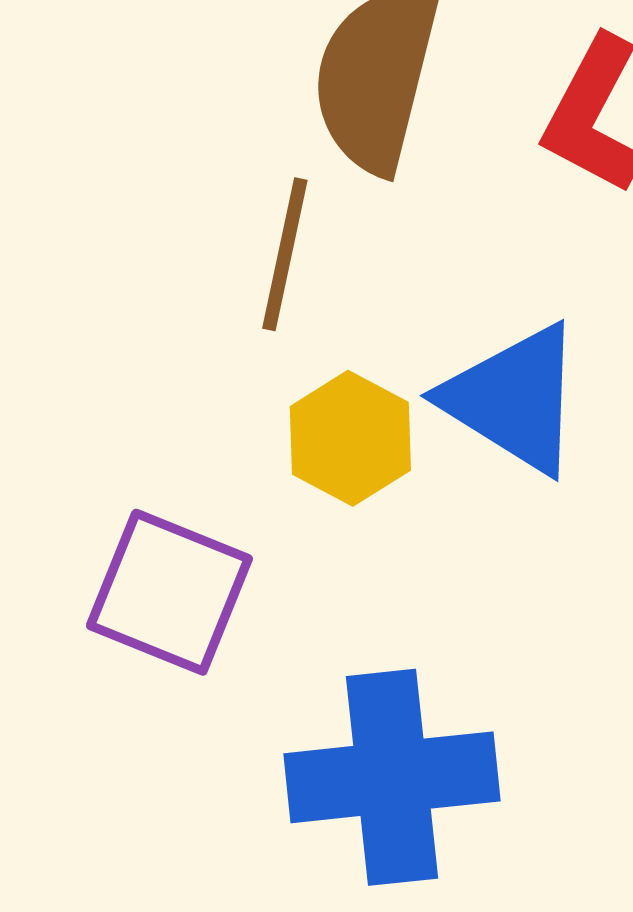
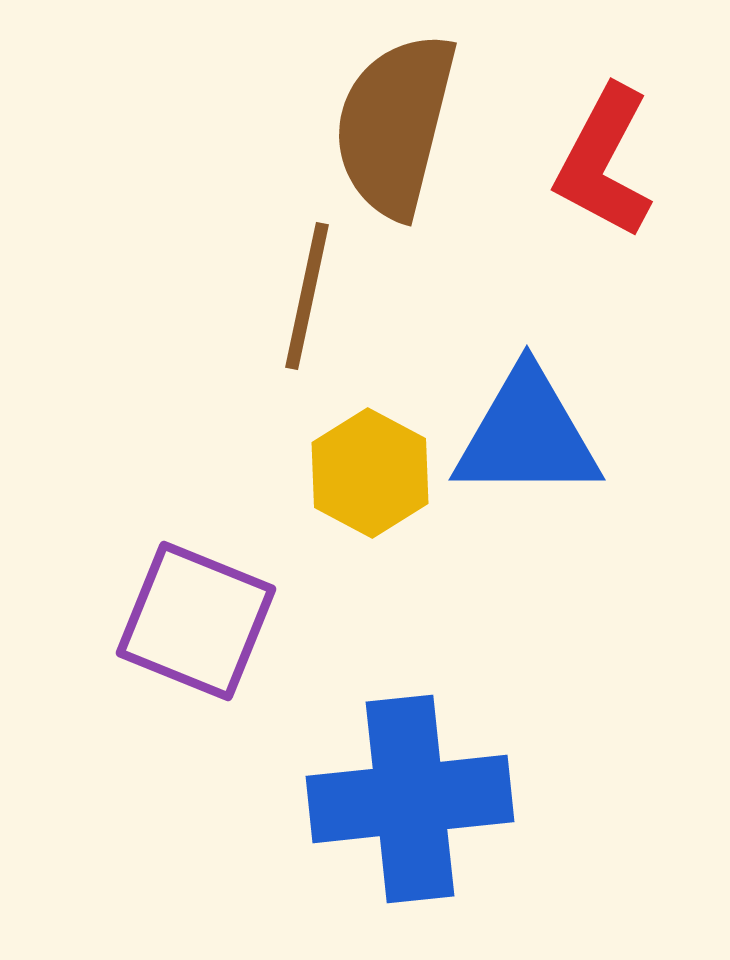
blue triangle: (514, 399) -> (527, 435), turned -32

